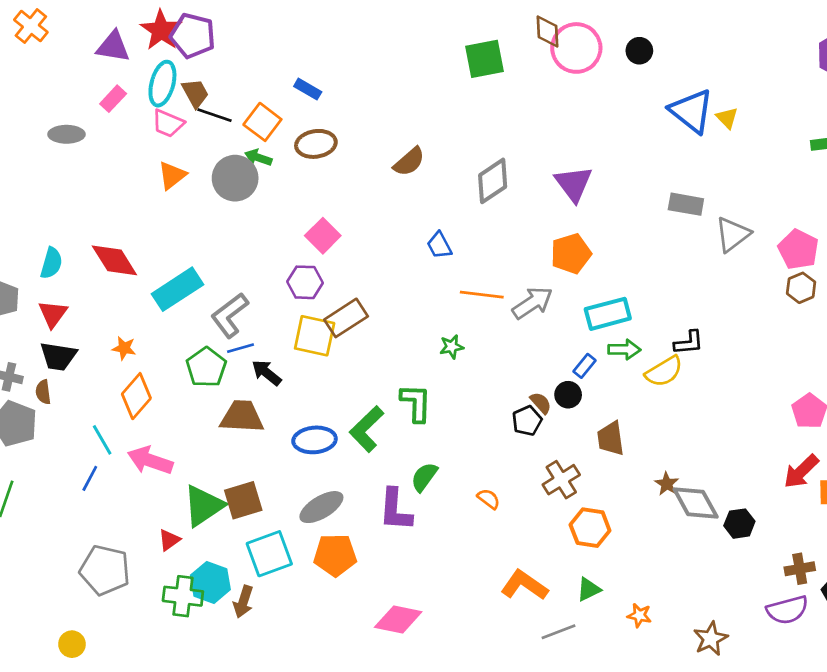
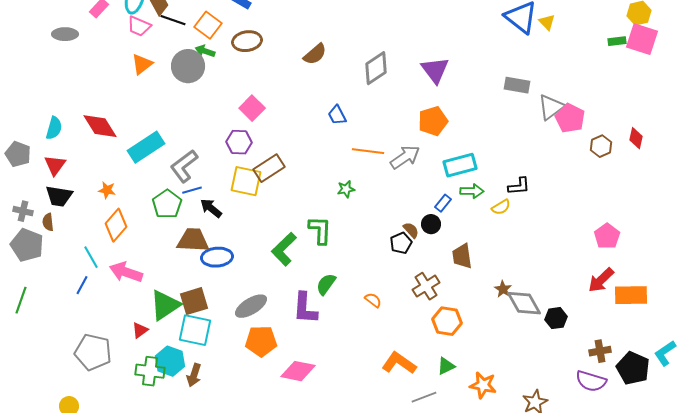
pink pentagon: (798, 249) -> (570, 118), moved
yellow semicircle: (664, 371) -> (501, 207), size x0.7
blue ellipse: (315, 440) -> (217, 257), moved
cyan square: (269, 554) -> (195, 330), moved, turned 32
purple semicircle: (787, 610) -> (591, 381), turned 32
orange star: (639, 615) -> (483, 385), size x1.5
pink diamond: (398, 619) -> (298, 371), moved

